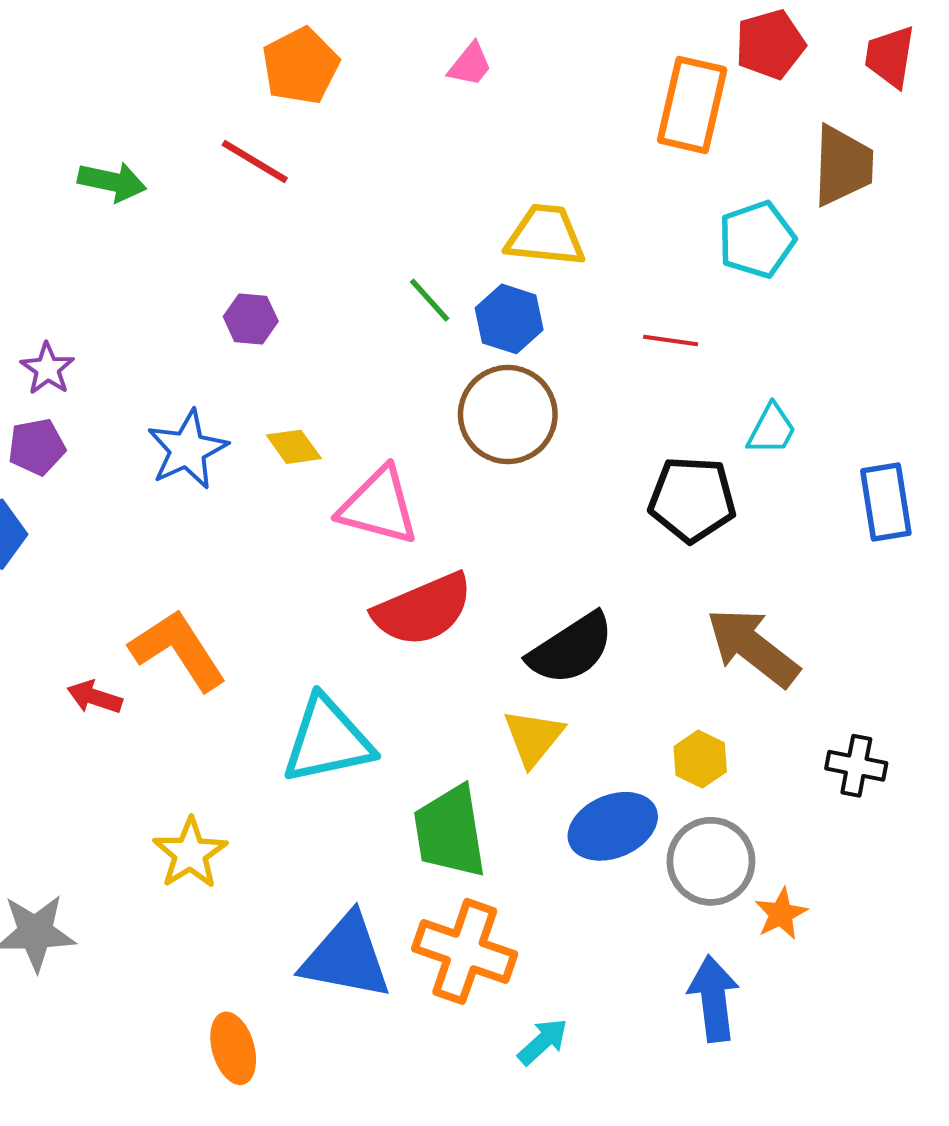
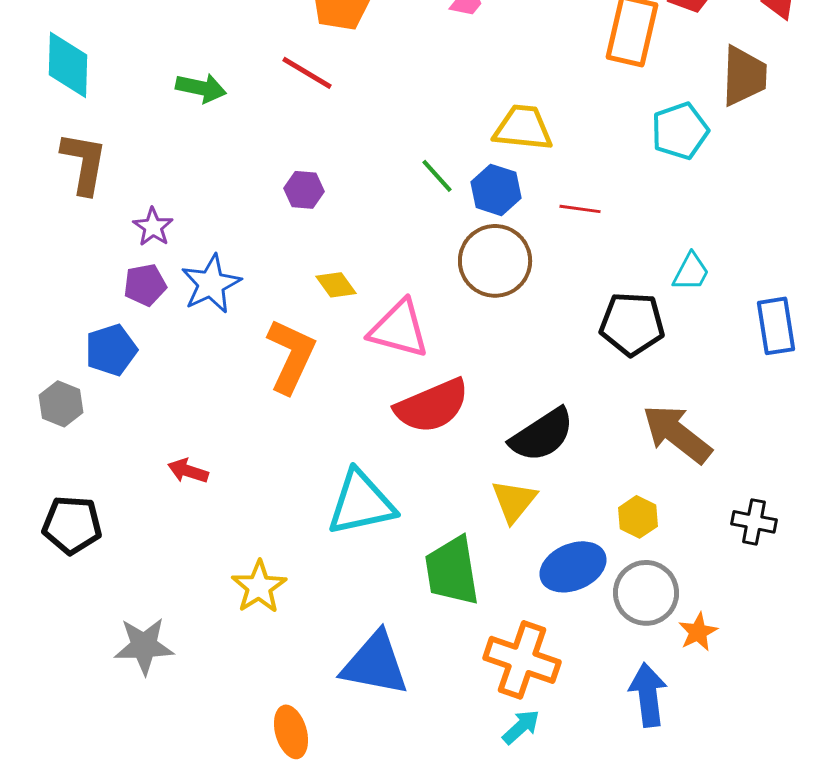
red line: (671, 340) -> (580, 209), moved
blue star: (187, 449) -> (211, 284), moved
orange L-shape: (178, 650) -> (291, 356), moved, turned 58
orange cross: (465, 951) -> (522, 660), moved

